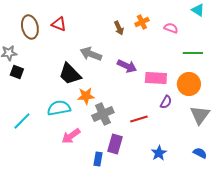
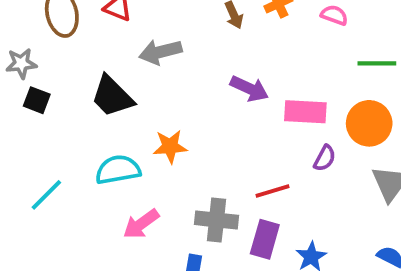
gray arrow: (91, 54) -> (160, 52), moved, turned -35
black trapezoid: (70, 74) -> (112, 96), moved
gray cross: (103, 114) -> (216, 220), moved, turned 30
purple rectangle: (115, 144) -> (265, 239), moved

